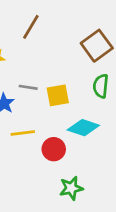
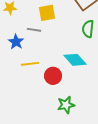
yellow square: (58, 95) -> (47, 13), moved
cyan diamond: (83, 128) -> (75, 60), turned 30

